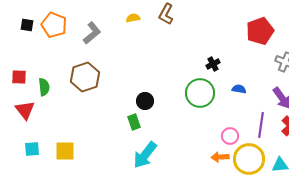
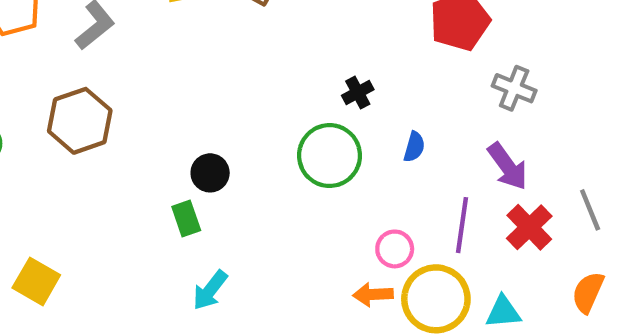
blue semicircle: (239, 89) -> (414, 147), turned 96
yellow square: (65, 151) -> (36, 281), turned 30
cyan arrow: (145, 155) -> (210, 290), size x0.7

